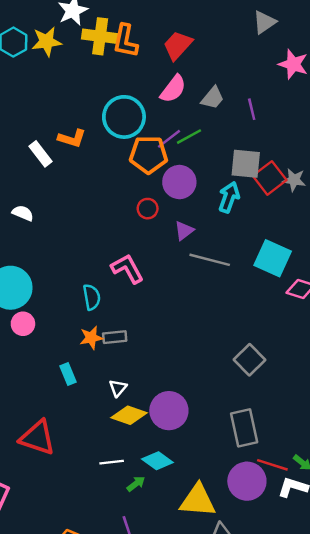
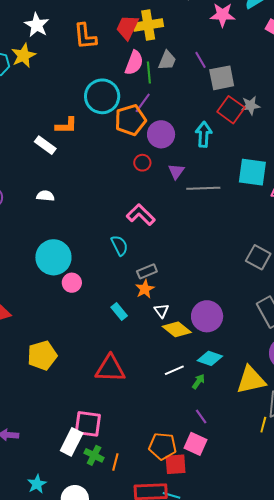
yellow cross: (100, 36) -> (148, 25), moved
green line: (189, 137) -> (149, 72), moved, turned -50
gray square: (246, 164) -> (222, 78), moved
orange star: (91, 338) -> (145, 289), moved
yellow diamond: (129, 415) -> (177, 329), turned 36

